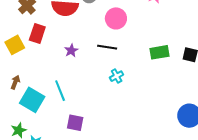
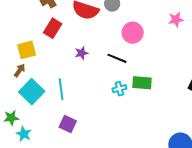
yellow square: (15, 45) -> (27, 50), moved
green rectangle: (160, 52) -> (142, 83), moved

